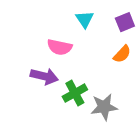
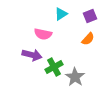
cyan triangle: (85, 19) -> (61, 14), turned 32
gray star: (104, 107) -> (75, 77), turned -30

